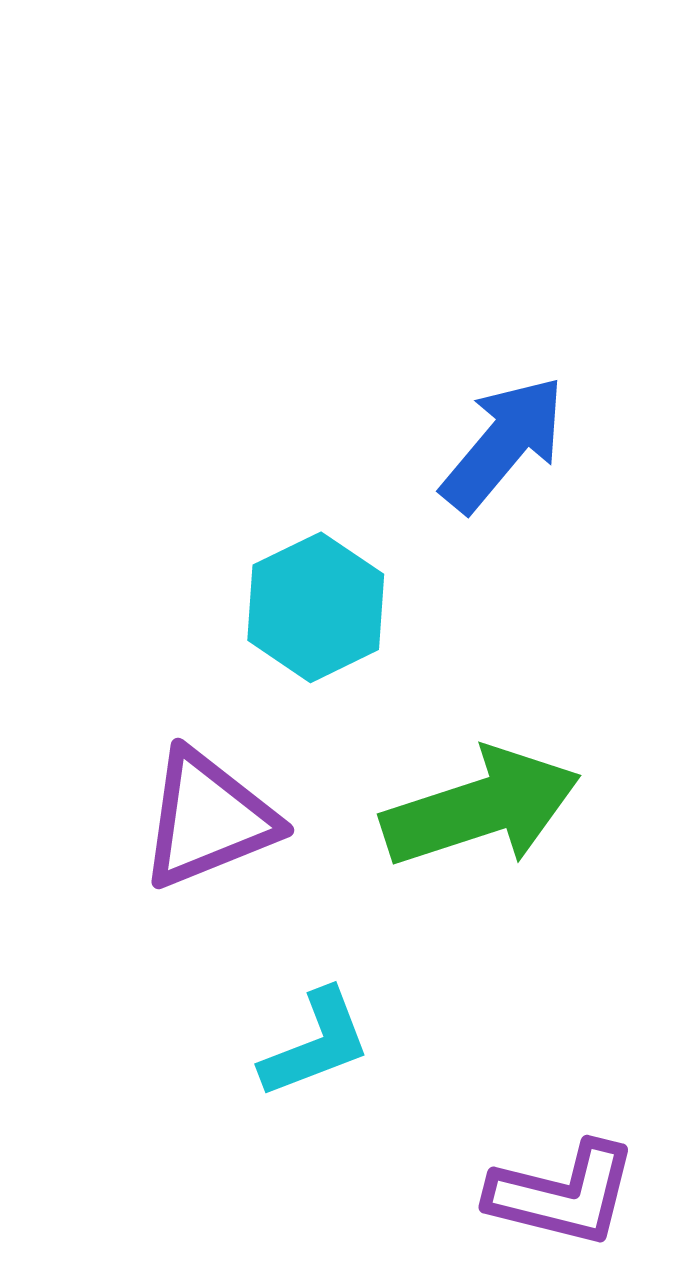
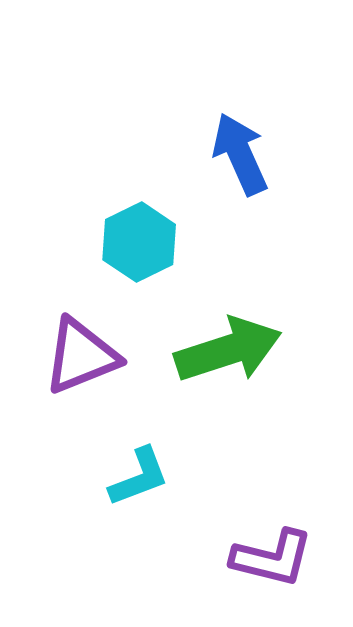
blue arrow: (503, 444) -> (240, 154), turned -64

